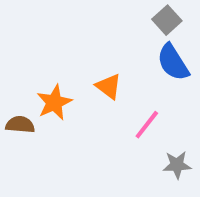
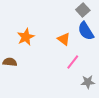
orange triangle: (109, 86) -> (64, 39), moved
orange star: (54, 103) -> (26, 37), moved

